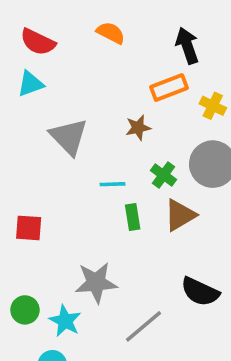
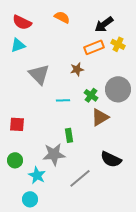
black arrow: (187, 46) -> (104, 24), turned -108
yellow cross: (213, 106) -> (118, 44), moved
green rectangle: (133, 217) -> (69, 135), moved
green circle: (25, 310) -> (15, 160), moved

